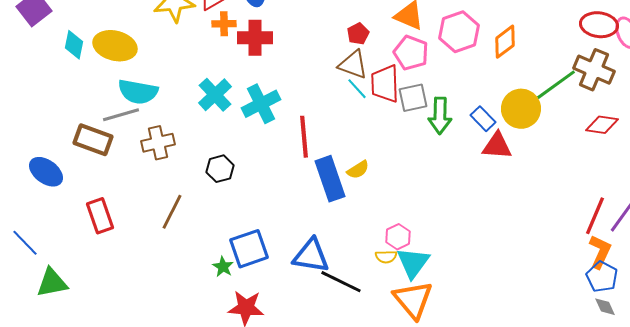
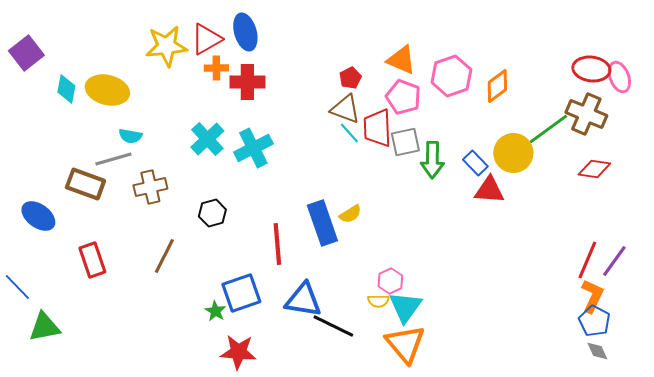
cyan semicircle: (138, 92) -> (130, 136), size x0.6
red line: (304, 137) -> (277, 244), moved

